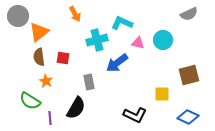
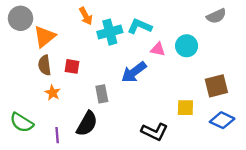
cyan cross: (97, 40) -> (110, 32), moved
green semicircle: (30, 101) -> (22, 123), moved
blue diamond: (188, 117) -> (222, 120), moved

